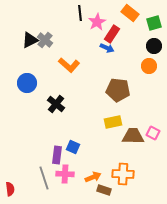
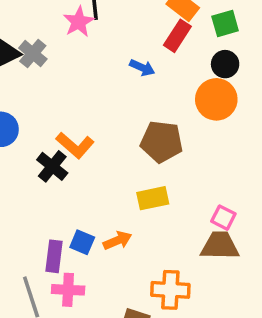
pink star: (97, 22) -> (79, 22), moved
red rectangle: (112, 34) -> (177, 36), moved
orange L-shape: (69, 65) -> (75, 145), moved
orange circle: (149, 66) -> (216, 99), size x1.5
brown trapezoid: (133, 136) -> (220, 246), moved
orange arrow: (93, 177) -> (117, 240), moved

